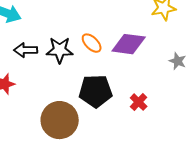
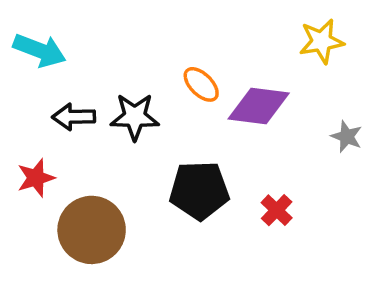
orange ellipse: (92, 43) -> (201, 84), moved
brown circle: (60, 120) -> (92, 230), moved

